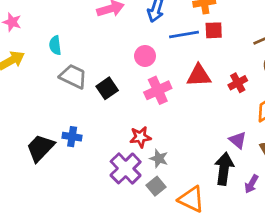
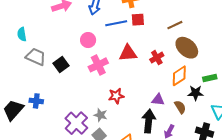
red star: (140, 137) -> (116, 96), moved
purple triangle: (238, 140) -> (158, 100), turned -32

